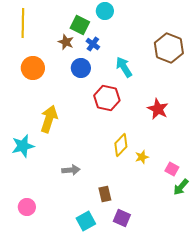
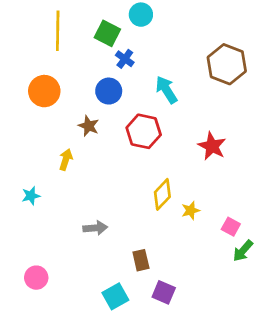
yellow line: (23, 23) -> (58, 31), moved
brown star: (66, 42) -> (89, 126), moved
yellow arrow: (49, 119) -> (66, 160), size x0.6
cyan star: (23, 146) -> (31, 196), size x0.6

